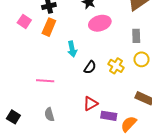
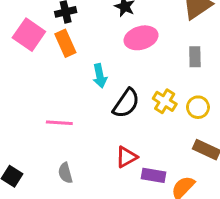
pink square: (24, 21) -> (29, 35), size x1.5
orange rectangle: (49, 27) -> (65, 43), turned -48
yellow circle: (142, 59) -> (198, 107), moved
black semicircle: (90, 67) -> (126, 103), size x1.5

